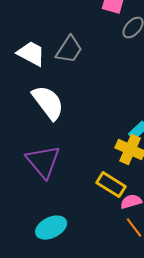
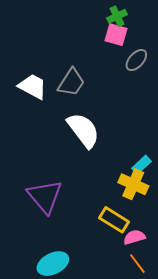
white semicircle: (48, 103) -> (83, 130), moved

